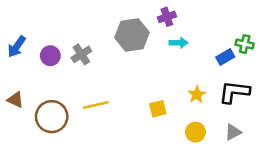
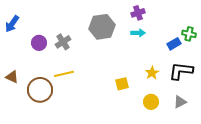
purple cross: (167, 17) -> (138, 13), moved
blue arrow: (17, 47) -> (12, 24), moved
yellow line: (96, 105) -> (64, 74), moved

